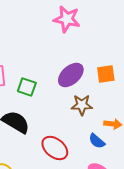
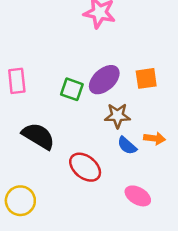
green square: (27, 87) -> (72, 89), moved
blue semicircle: (97, 141) -> (127, 146), moved

